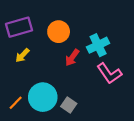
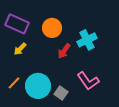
purple rectangle: (19, 27) -> (17, 24), turned 40
pink L-shape: (109, 73) -> (88, 81), moved
orange line: (16, 103) -> (14, 83), moved

